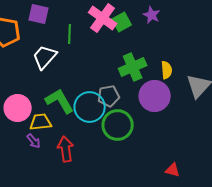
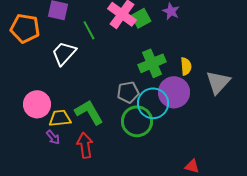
green line: (70, 34) -> (89, 30), turned -30
green L-shape: (60, 101) -> (89, 112), moved
cyan circle: (90, 107) -> (153, 103), moved

